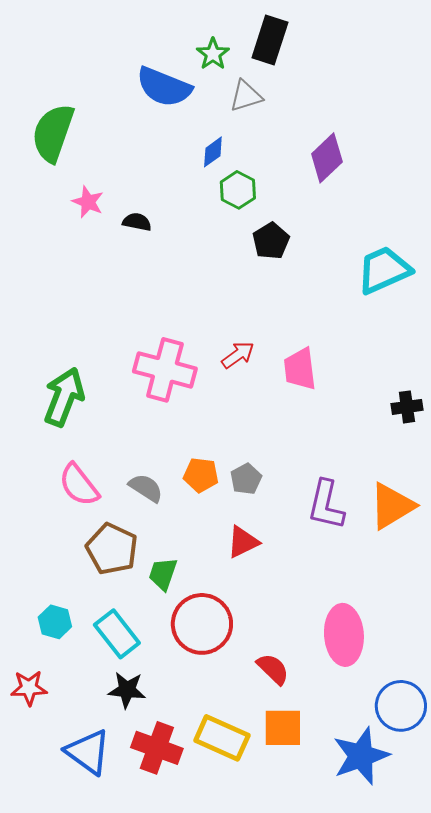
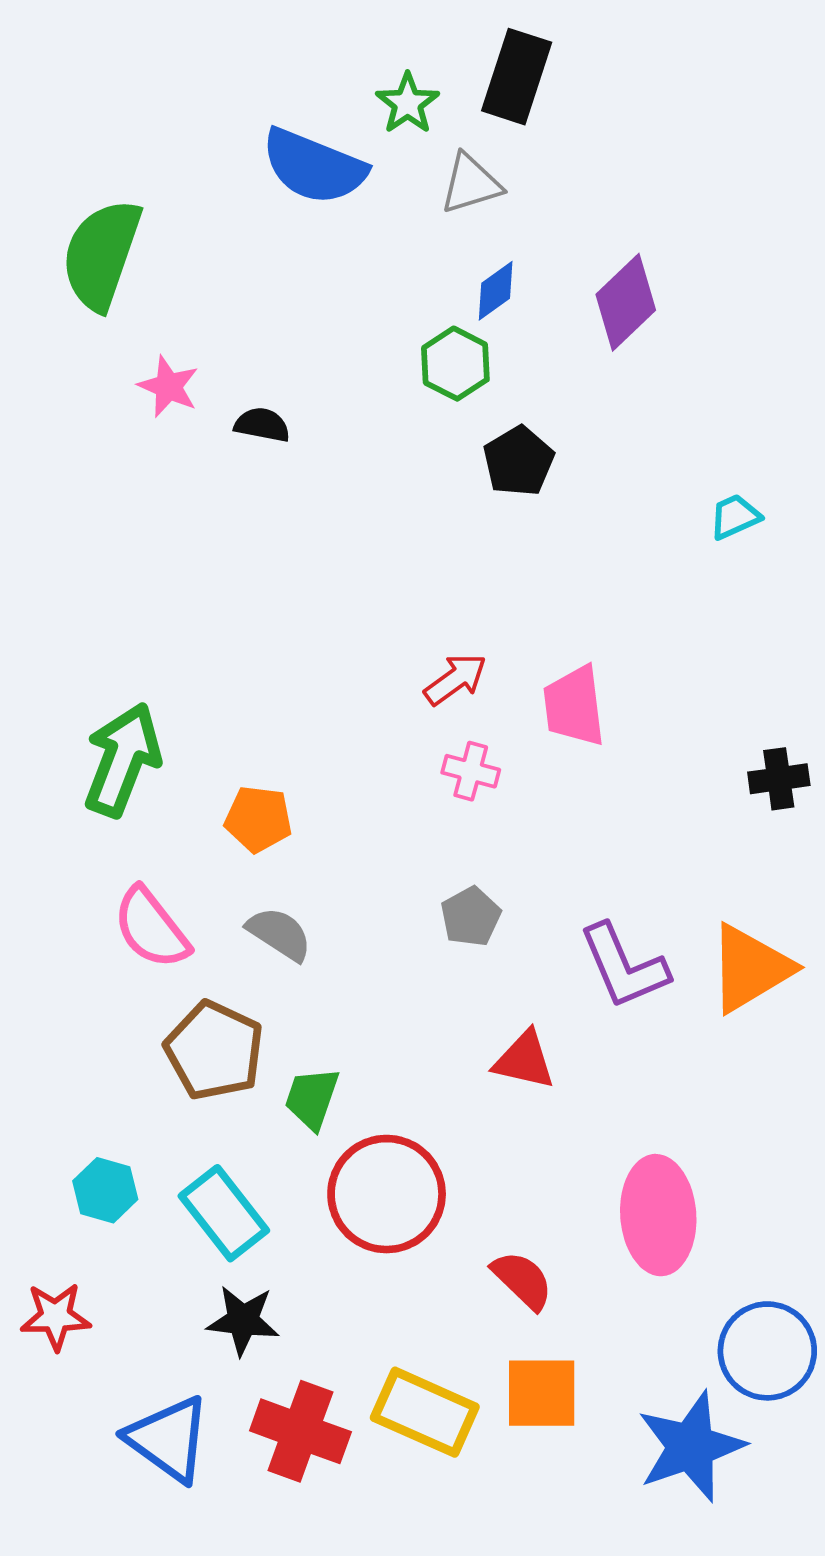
blue diamond: (213, 152) -> (496, 291), moved
cyan trapezoid: (384, 270) -> (735, 517), size x0.5
pink cross: (165, 370) -> (471, 771), moved, size x0.5
orange pentagon: (201, 475) -> (258, 819), moved
purple L-shape: (326, 505) -> (624, 966), turned -36
red triangle: (243, 542) -> (524, 1060), moved, turned 39

